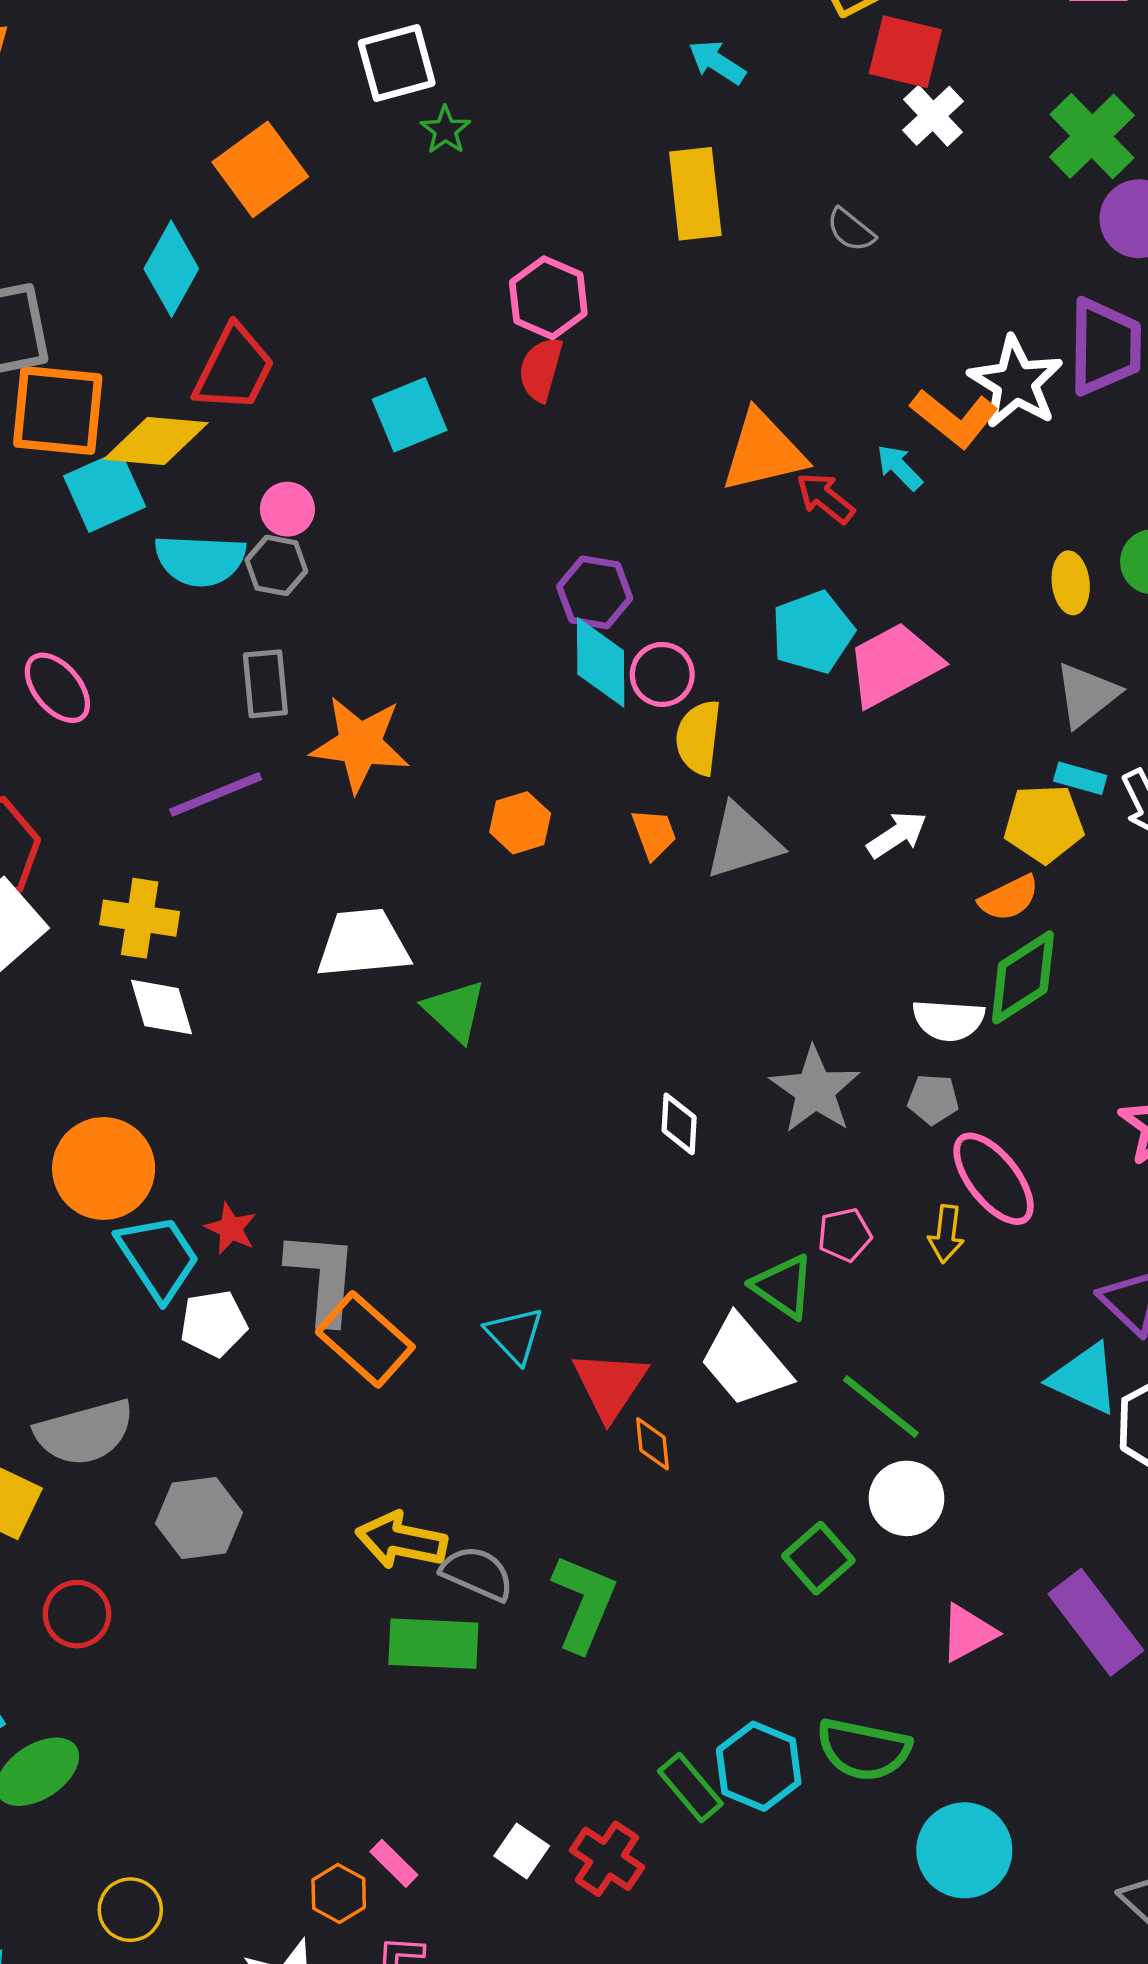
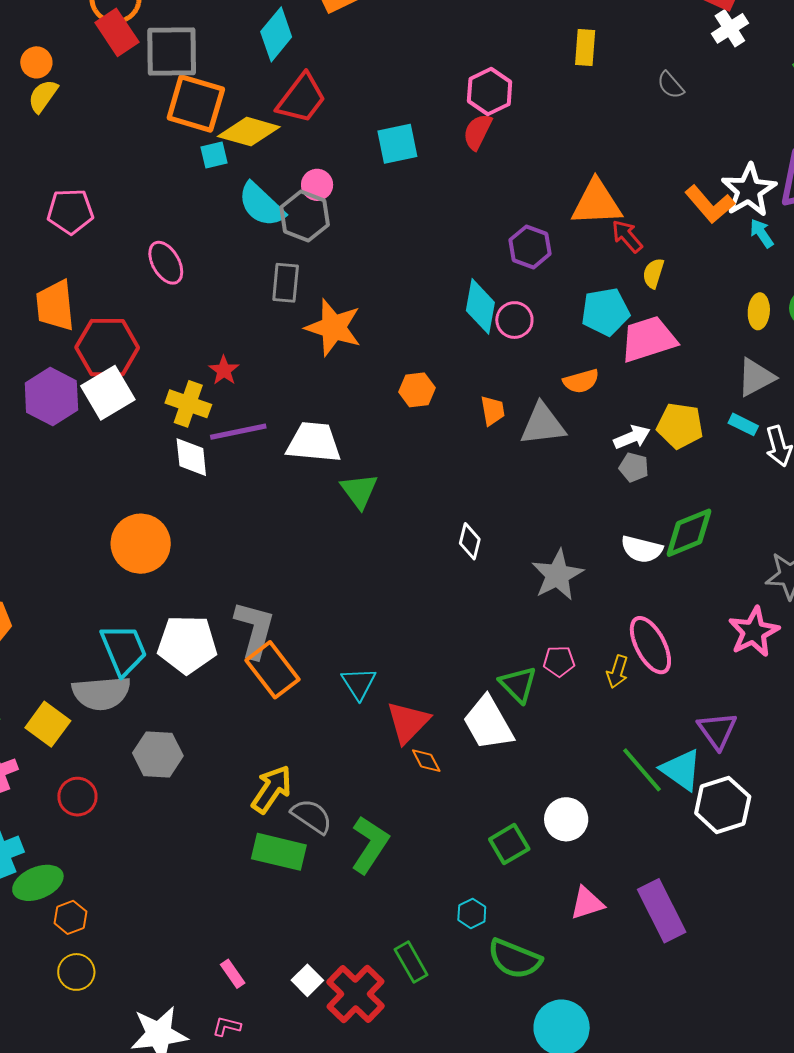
yellow rectangle: (695, 194) -> (585, 48), size x0.7
cyan arrow: (899, 467) -> (762, 233), moved
cyan square: (105, 491) -> (214, 155), size x0.6
cyan semicircle: (200, 560) -> (261, 205), turned 30
gray hexagon: (276, 565) -> (305, 216), size x1.4
purple hexagon: (595, 592) -> (530, 247), moved
yellow semicircle: (698, 738) -> (653, 273), moved, size x0.7
purple line: (216, 794) -> (238, 432), moved
yellow pentagon: (1044, 824) -> (680, 426), moved
orange semicircle: (1009, 898) -> (581, 381), moved
gray pentagon: (933, 1099) -> (634, 467), moved
white diamond: (679, 1124) -> (470, 541), moved
red star: (231, 1229) -> (224, 370), moved
cyan trapezoid: (158, 1257) -> (124, 650), moved
white pentagon: (214, 1323) -> (187, 644), size x1.5
green line: (881, 1406) -> (642, 770), moved
orange diamond: (652, 1444) -> (426, 761), turned -32
yellow arrow: (401, 1540) -> (272, 789), turned 102
cyan hexagon: (759, 1766) -> (472, 913), moved, size x0.6
red cross: (607, 1859) -> (355, 994), size x1.4
orange hexagon: (339, 1894) -> (70, 917), moved

